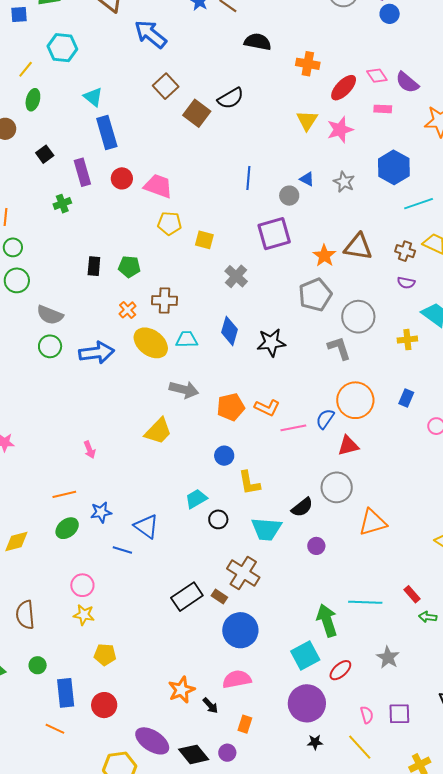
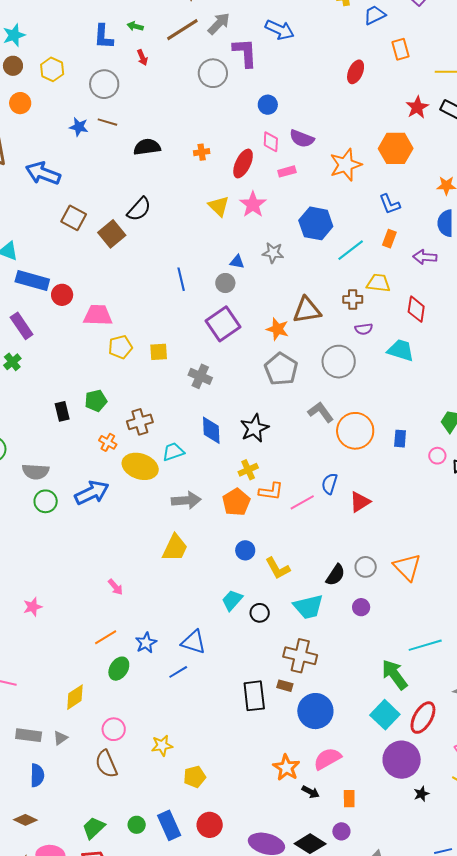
blue circle: (390, 14) -> (268, 105), moved
orange cross: (308, 64) -> (202, 152), size x0.7
pink diamond: (377, 76) -> (271, 142), turned 55
brown square: (197, 113) -> (112, 234), turned 32
blue rectangle: (107, 133) -> (32, 280), turned -40
red circle: (122, 178) -> (62, 295), moved
gray circle: (358, 317) -> (339, 362), moved
yellow cross: (407, 340) -> (248, 470), moved
orange circle: (355, 400) -> (355, 431), moved
gray circle: (337, 487) -> (366, 567), moved, size x0.7
orange triangle: (373, 522) -> (407, 567), turned -40
blue line: (122, 550) -> (178, 672), turned -30
pink circle: (82, 585) -> (114, 729), moved
black rectangle: (187, 597) -> (254, 696), turned -44
green circle: (38, 665) -> (137, 825), moved
red ellipse: (340, 670) -> (423, 718), size x1.4
orange star: (181, 690) -> (286, 768), moved

